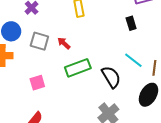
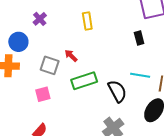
gray square: (39, 41) -> (50, 65), moved
cyan line: (133, 60) -> (140, 75), turned -30

